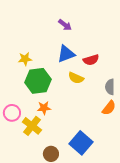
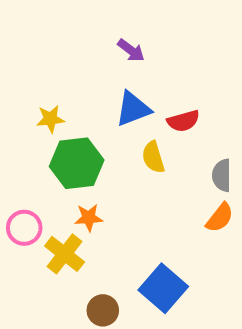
yellow semicircle: (76, 78) -> (153, 157), turned 49

